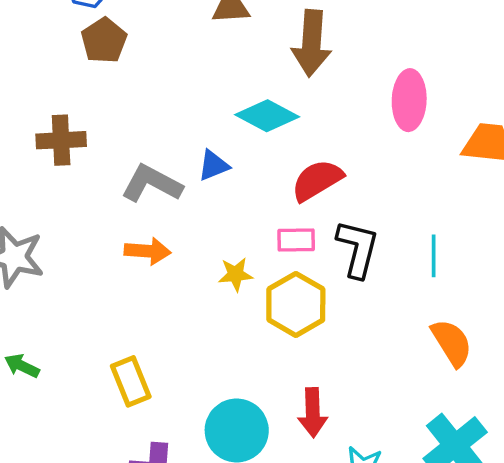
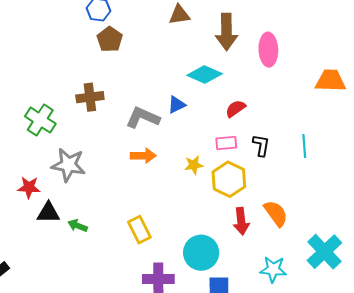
pink ellipse: (409, 100) -> (268, 50), moved
red semicircle: (317, 180) -> (235, 109), size x0.7
black L-shape: (358, 249) -> (261, 145), size x0.7
orange semicircle: (452, 343) -> (276, 213), moved
red arrow: (313, 413) -> (241, 221), moved

